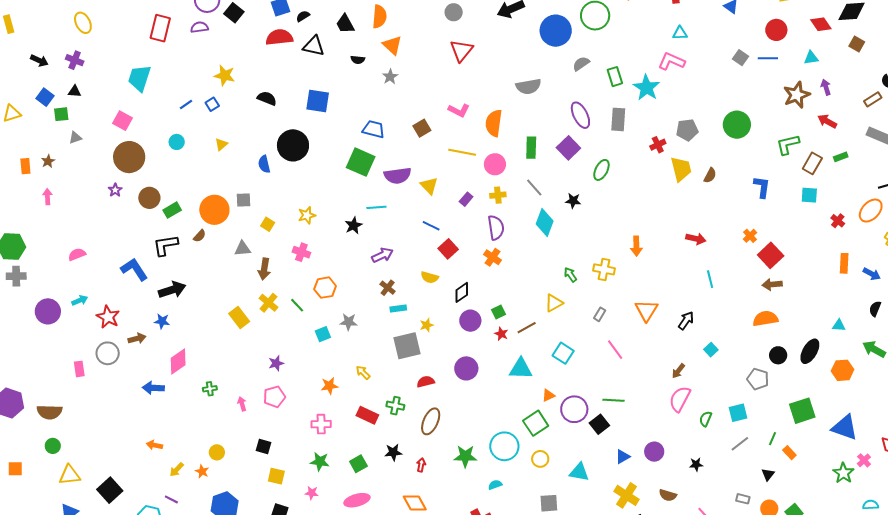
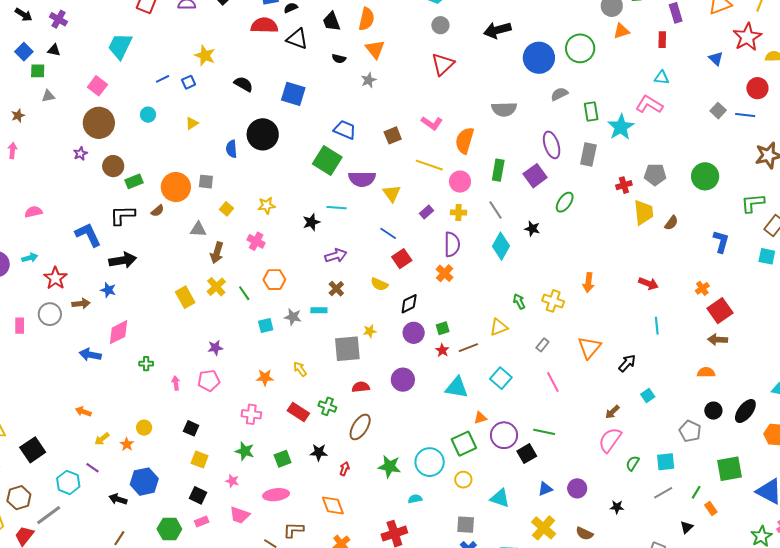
cyan rectangle: (398, 309) -> (319, 310), moved
orange semicircle: (765, 319) -> (706, 372), size x0.7

